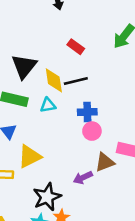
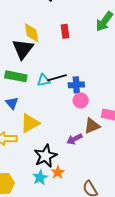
red rectangle: (76, 47) -> (65, 31), turned 48
yellow diamond: (54, 80) -> (32, 33), moved
black line: (76, 81) -> (57, 78), moved

